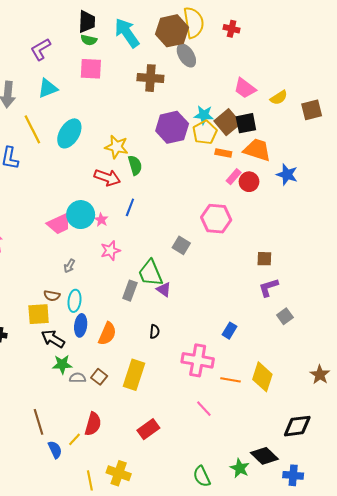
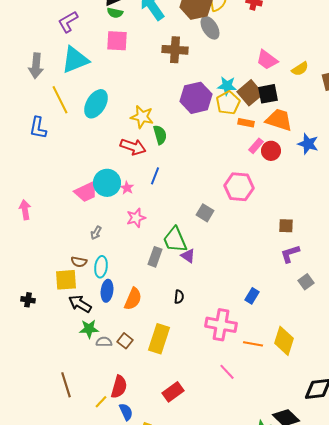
cyan triangle: (48, 88) -> (75, 60), size x1.4
blue semicircle: (55, 450) -> (126, 412), moved

